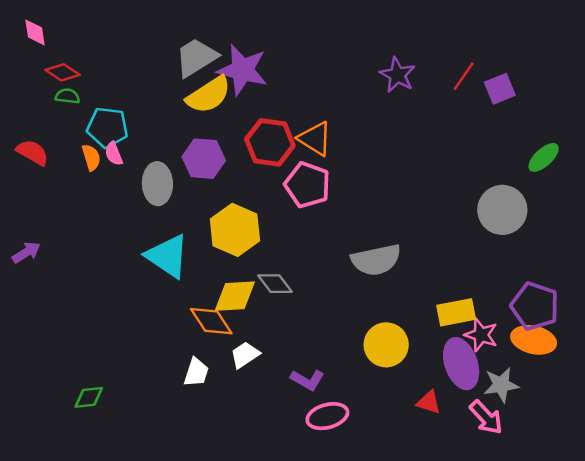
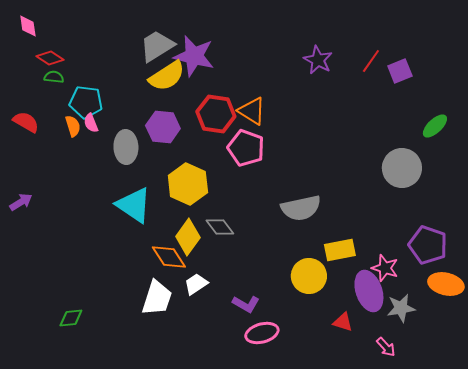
yellow diamond: (235, 296) -> (188, 237), turned -51
yellow rectangle: (456, 312) -> (340, 250), moved
orange ellipse: (534, 340) -> (446, 284), moved
white trapezoid: (196, 372) -> (157, 298), size x1.5
pink arrow: (486, 417) -> (386, 347), moved, size x0.7

